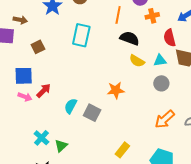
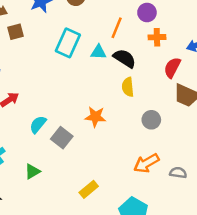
red semicircle: (170, 38) -> (172, 68), turned 30
brown square: (38, 47) -> (16, 32), moved
cyan triangle: (160, 60) -> (98, 52), moved
yellow semicircle: (137, 61) -> (128, 87), turned 42
green triangle: (61, 146) -> (32, 172), moved

